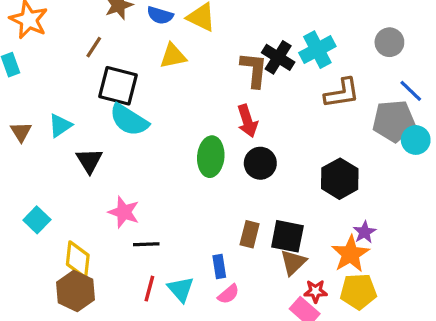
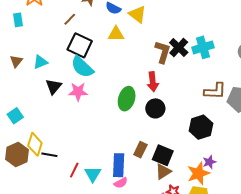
brown L-shape: (342, 93) -> (215, 91), moved
pink star: (124, 212) -> (78, 92), moved, turned -30
black line: (146, 244) -> (49, 155), moved
blue rectangle: (219, 267) -> (119, 165), size x1.6
brown hexagon: (75, 291) -> (17, 154), moved

